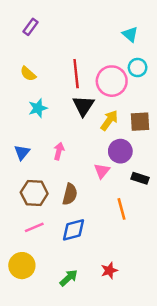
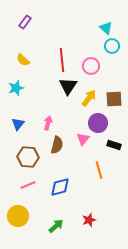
cyan circle: (138, 68) -> (112, 46), moved
pink circle: (112, 81) -> (91, 66), size x0.7
cyan star: (38, 108) -> (16, 88), moved
brown semicircle: (70, 194) -> (57, 145), moved

